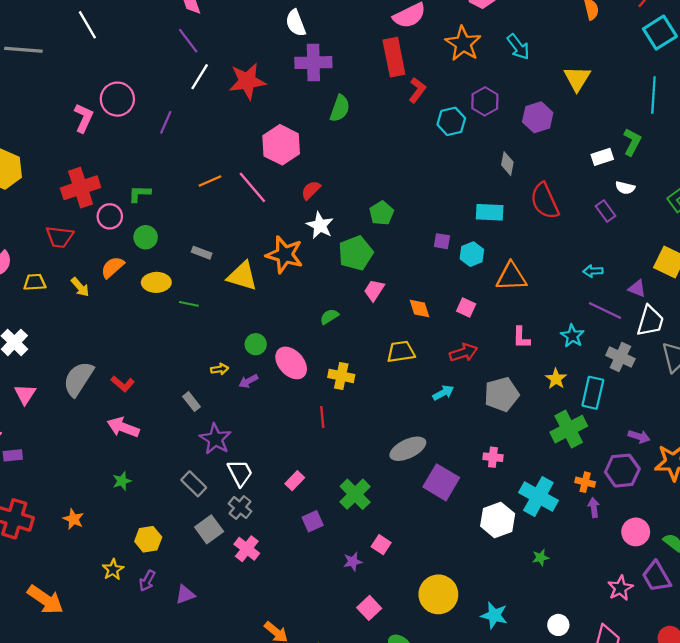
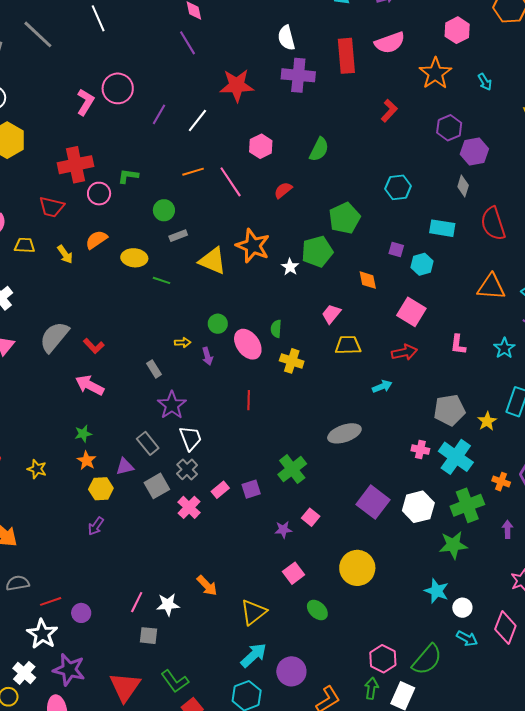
cyan arrow: (518, 47) -> (485, 82), size x0.7
gray line: (23, 50) -> (38, 34), turned 32
red rectangle: (394, 57) -> (346, 56), moved
white line: (200, 77) -> (197, 120), moved
green semicircle: (340, 108) -> (319, 149), moved
purple hexagon: (538, 117) -> (474, 151), moved
cyan hexagon: (451, 121) -> (398, 187), moved
pink hexagon: (281, 145) -> (261, 146), size x0.7
green pentagon: (382, 213) -> (345, 218), size x1.4
white star: (320, 225) -> (290, 267), moved, size x0.7
green circle: (146, 237) -> (164, 210), moved
gray rectangle: (202, 253) -> (178, 236), turned -48
orange triangle: (511, 277) -> (491, 287), moved
pink trapezoid: (374, 290) -> (331, 314), moved
orange diamond: (419, 308) -> (368, 280), moved
pink square: (466, 308) -> (411, 312), size x1.6
green semicircle: (329, 317) -> (276, 329), moved, turned -60
yellow star: (556, 379) -> (487, 421), moved
purple arrow: (248, 381) -> (207, 356), turned -84
gray pentagon: (502, 394) -> (449, 410), moved
red line: (322, 417) -> (249, 400), moved
green cross: (569, 429) -> (467, 505), moved
pink rectangle: (295, 481) -> (220, 490), moved
purple square: (441, 482) -> (373, 502), moved
cyan cross: (538, 497) -> (456, 457), moved
purple arrow: (594, 508) -> (508, 529), moved
orange star: (73, 519) -> (87, 460), moved
green star: (541, 558) -> (453, 545), size x1.8
yellow star: (113, 570) -> (37, 469), moved, turned -30
purple triangle: (185, 595) -> (125, 467), moved
cyan star: (494, 615) -> (437, 591), moved

